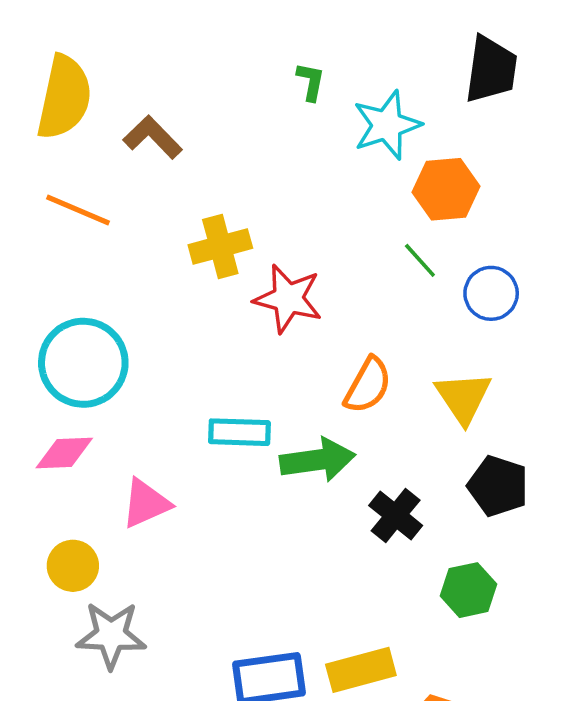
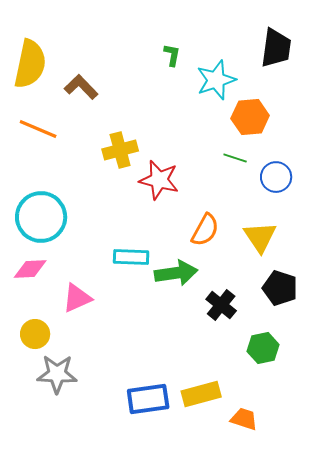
green line: (420, 260) -> (235, 158), turned -30

